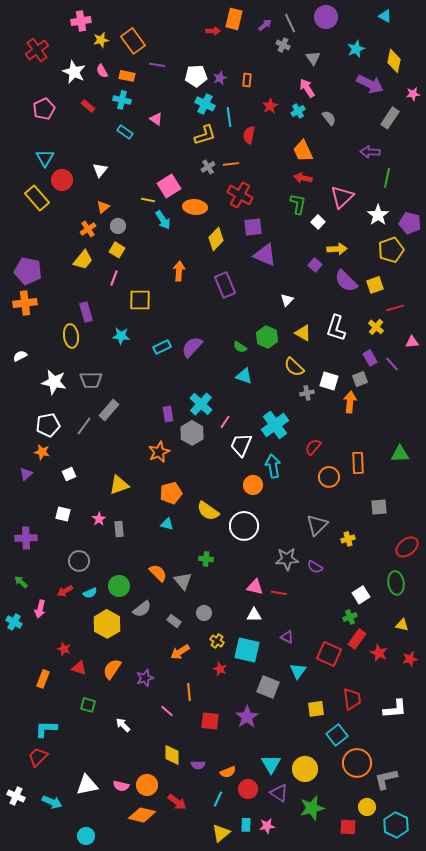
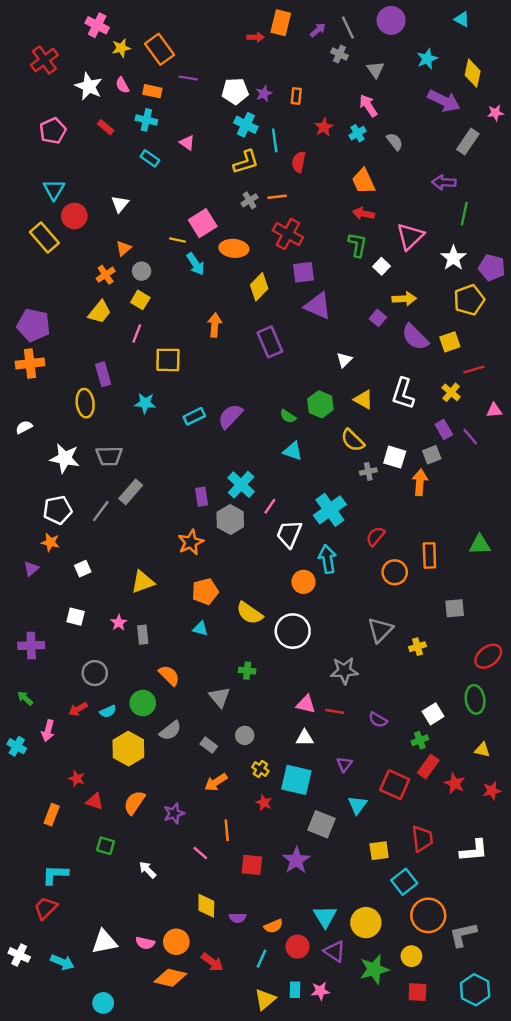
pink cross: (81, 21) -> (97, 25), turned 36
purple semicircle: (315, 567) -> (378, 720), moved
orange semicircle: (158, 573) -> (169, 675), moved
purple triangle: (287, 637) -> (344, 764), turned 40
yellow circle: (367, 807) -> (411, 956), moved

